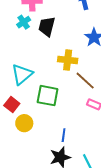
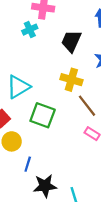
black trapezoid: (47, 27) -> (71, 41), moved
blue line: (64, 135) -> (28, 164), moved

